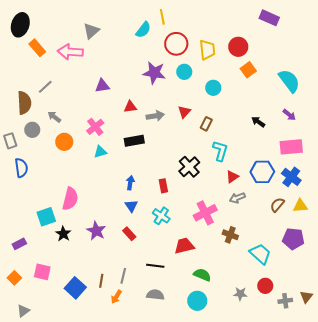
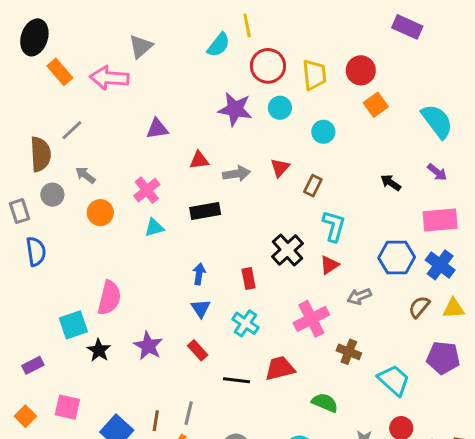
red triangle: (232, 177) -> (329, 265), moved
black line: (155, 266) -> (237, 380), moved
green semicircle: (202, 275) -> (325, 403), moved

